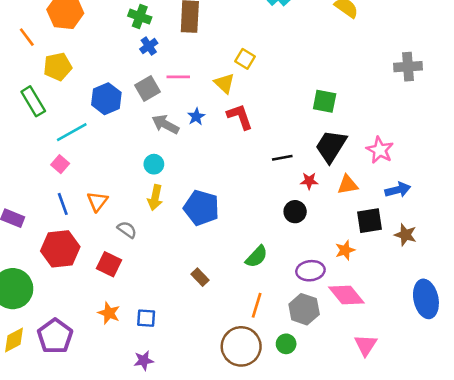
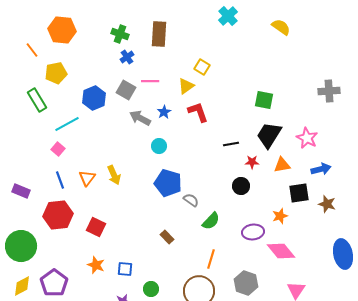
gray cross: (408, 67) -> (329, 91), moved
yellow triangle: (224, 83) -> (186, 86), turned 42
gray square: (147, 88) -> (126, 90), turned -30
cyan circle: (154, 164) -> (159, 146), moved
yellow arrow: (155, 198) -> (114, 175), moved, turned -36
gray semicircle: (127, 230) -> (191, 200), moved
gray hexagon: (304, 309) -> (246, 283), moved
green circle: (286, 344) -> (151, 289), moved

